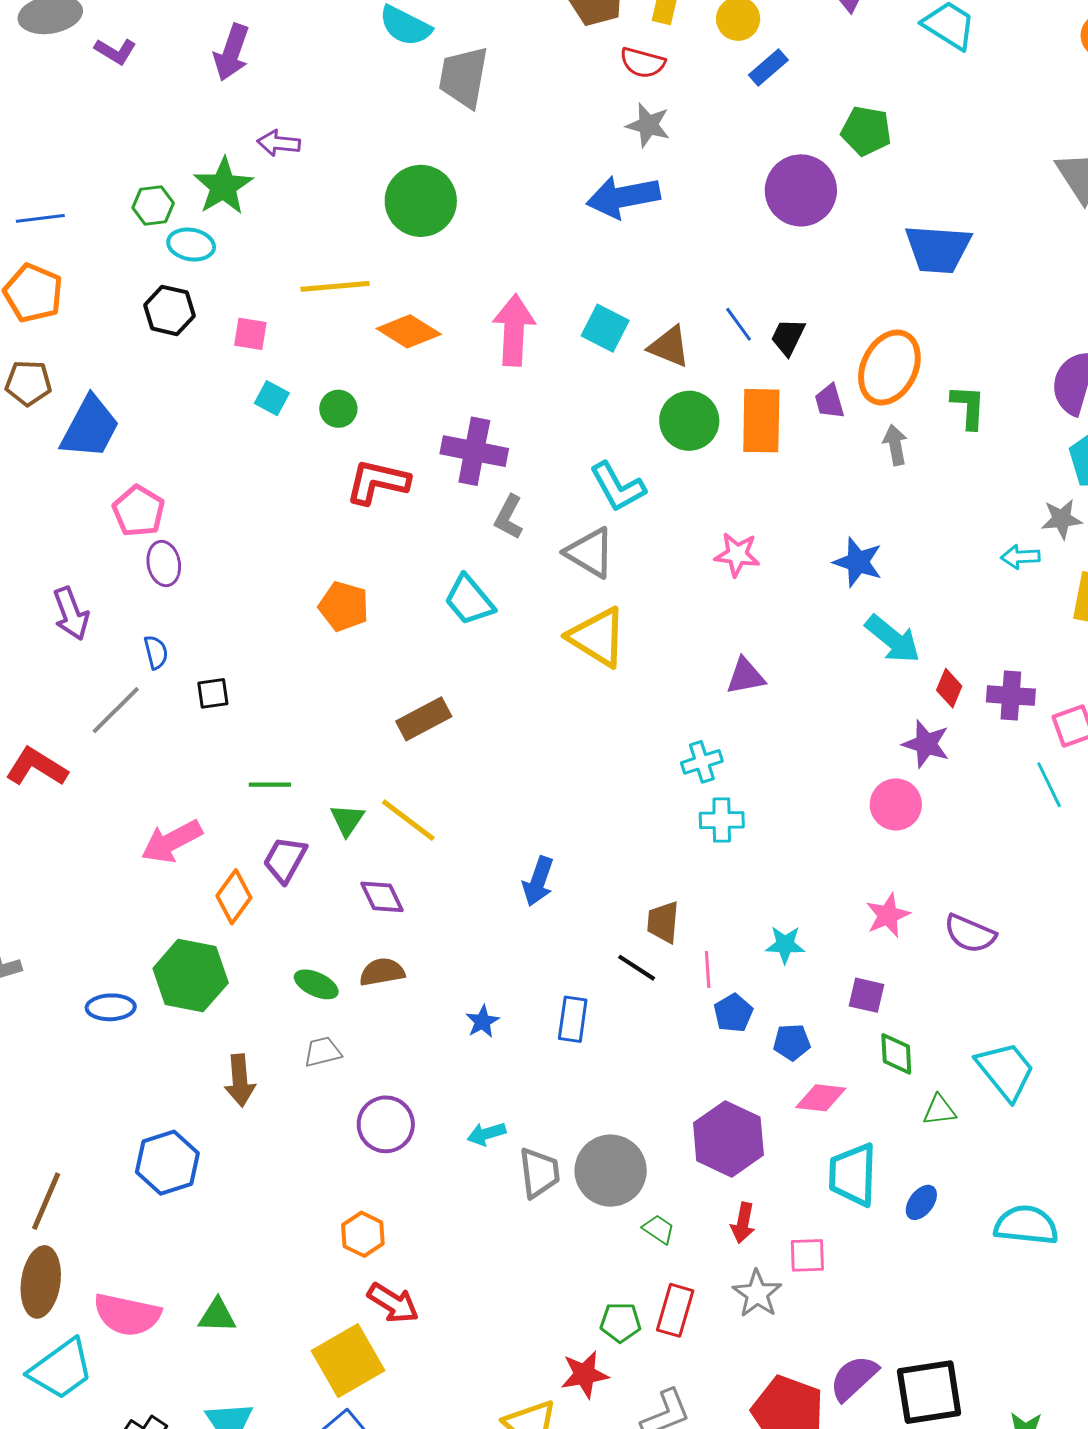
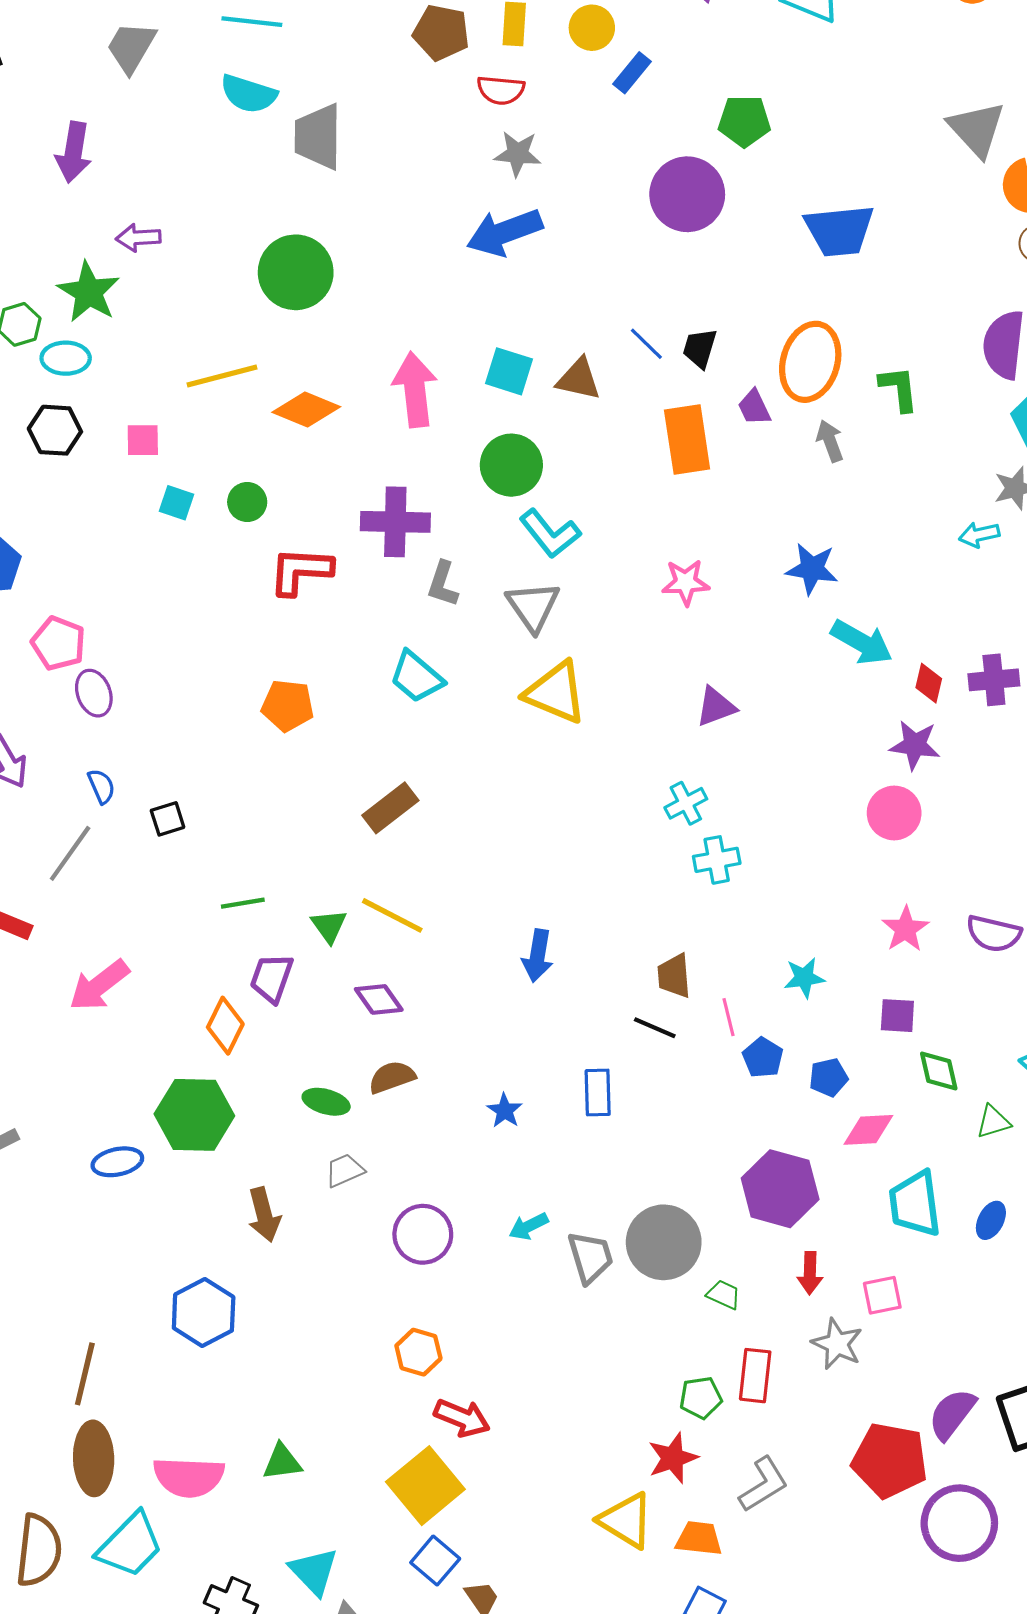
green circle: (689, 421) -> (511, 465), moved
gray triangle: (590, 553) -> (533, 606), turned 34
pink arrow: (172, 841) -> (99, 985), moved

